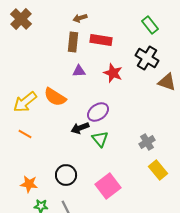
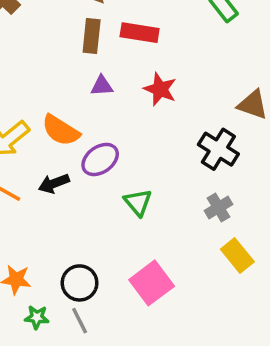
black cross: (147, 58) -> (218, 149), moved
purple ellipse: (98, 112) -> (100, 159), moved
black arrow: (80, 128) -> (54, 183), moved
black circle: (66, 175) -> (80, 283), moved

